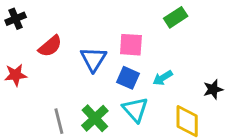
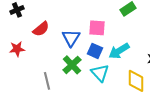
cyan arrow: (163, 78) -> (119, 51), size x1.5
green cross: (95, 118) -> (72, 65), moved

